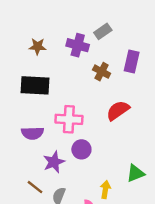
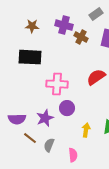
gray rectangle: (103, 31) -> (96, 14), moved
brown cross: (102, 72) -> (81, 37), moved
purple semicircle: (32, 133) -> (17, 119), moved
yellow arrow: (105, 190) -> (86, 130), moved

